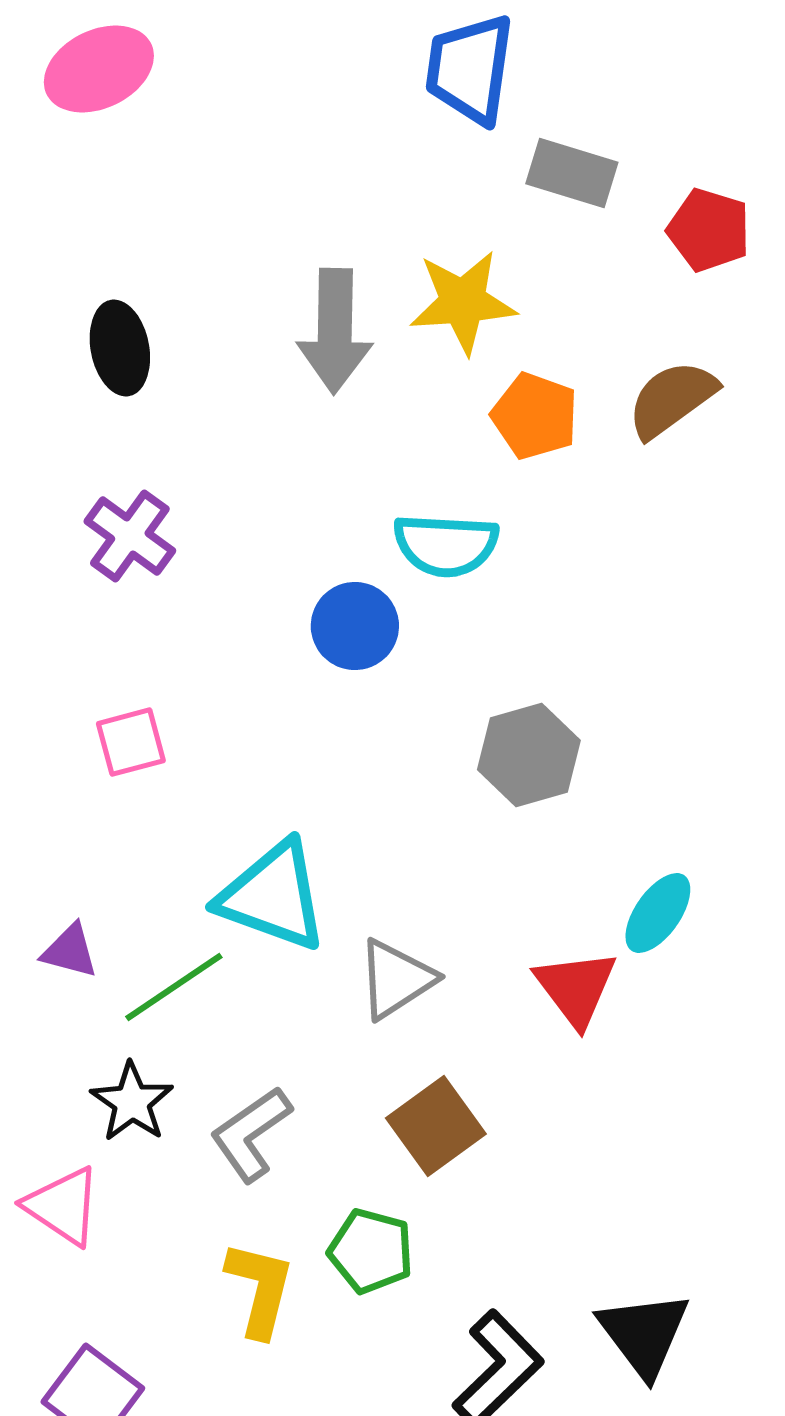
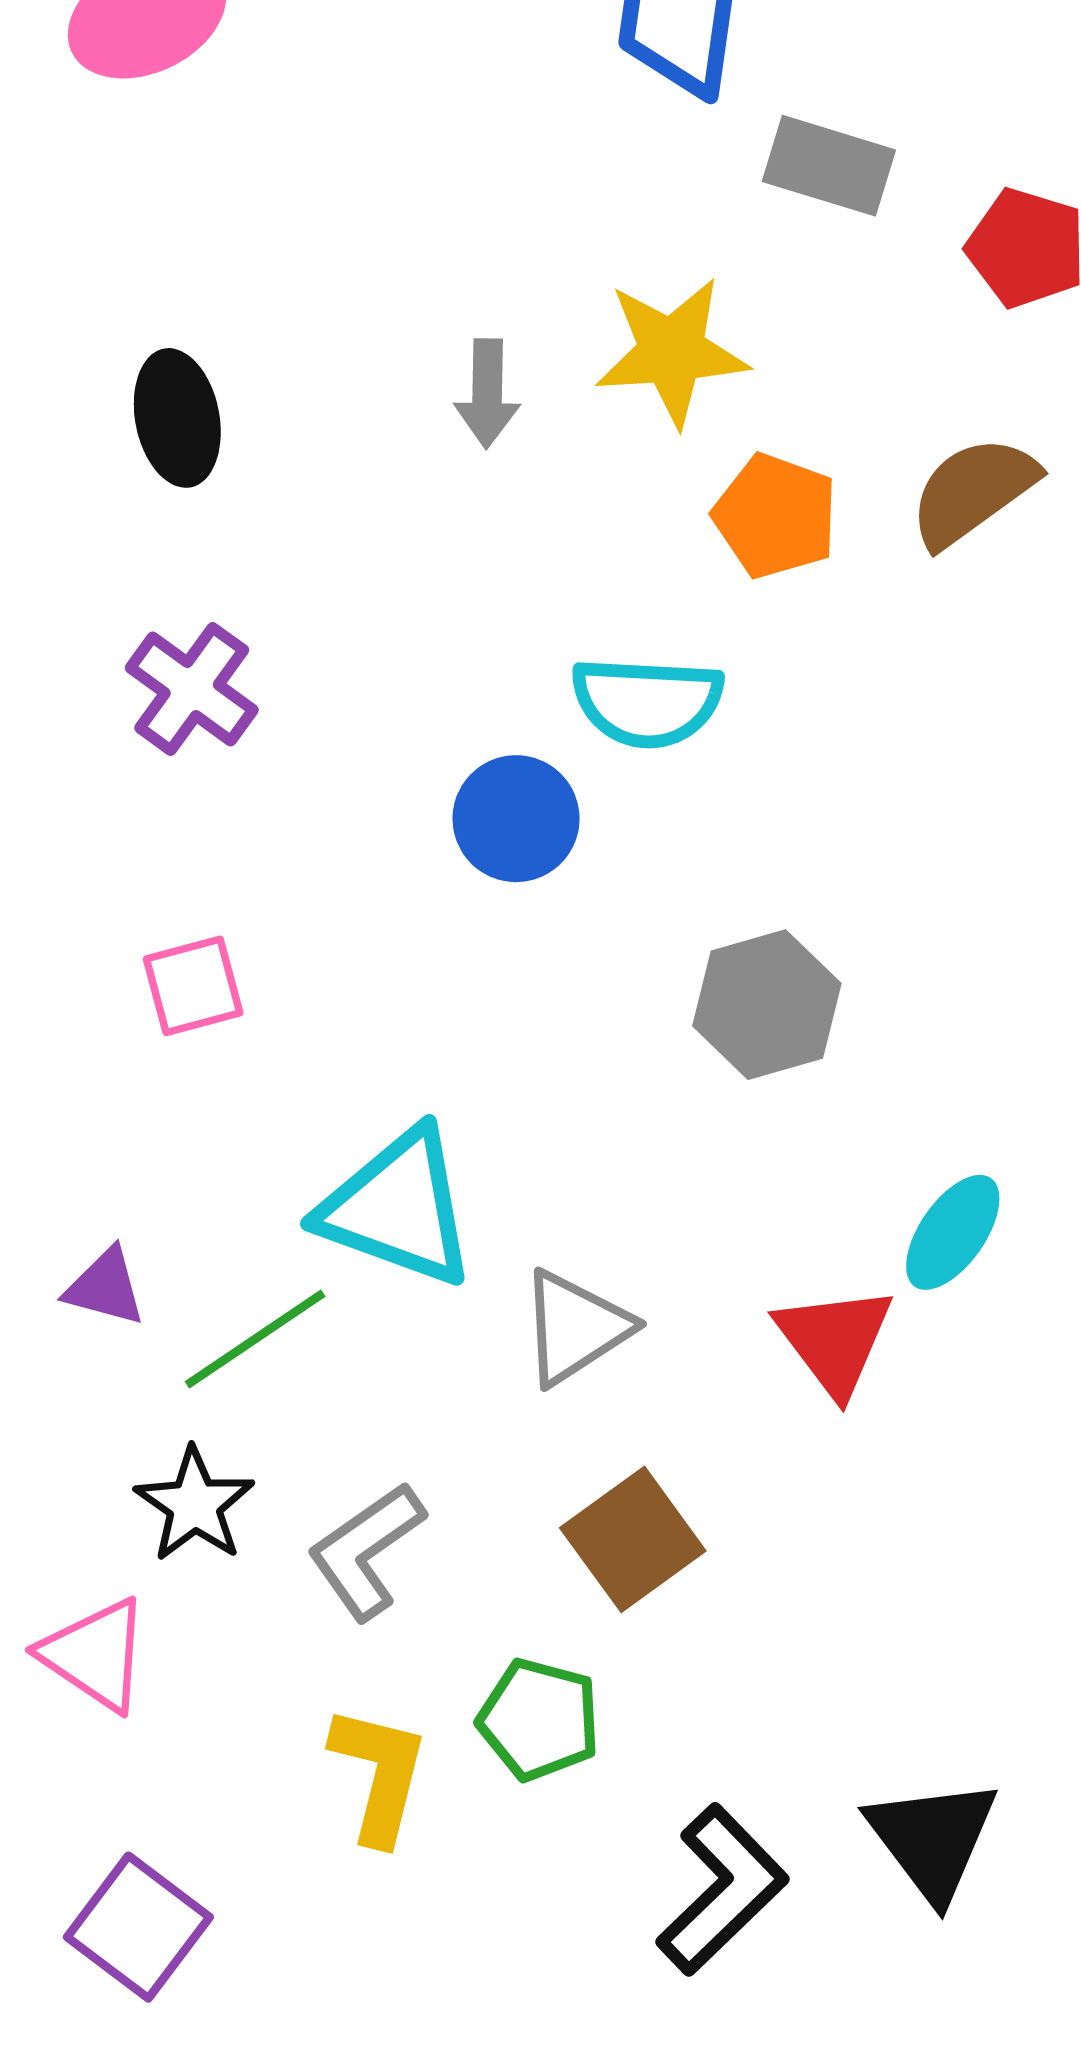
gray arrow: (335, 331) -> (487, 393), size x0.6

